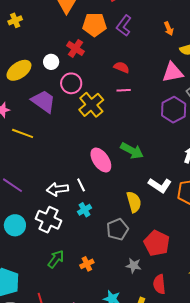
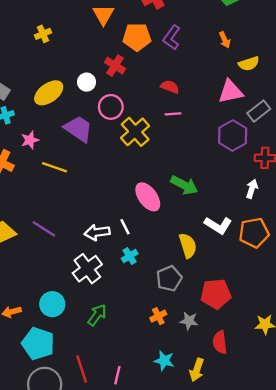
white cross: (49, 220) -> (87, 269), turned 30
cyan circle: (15, 225) -> (52, 304), moved
red pentagon: (157, 243) -> (216, 294), turned -30
orange cross: (87, 264) -> (158, 316), moved

